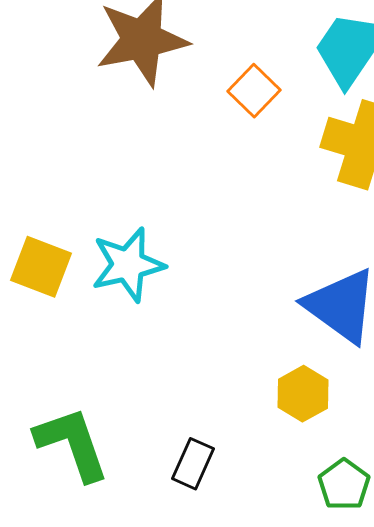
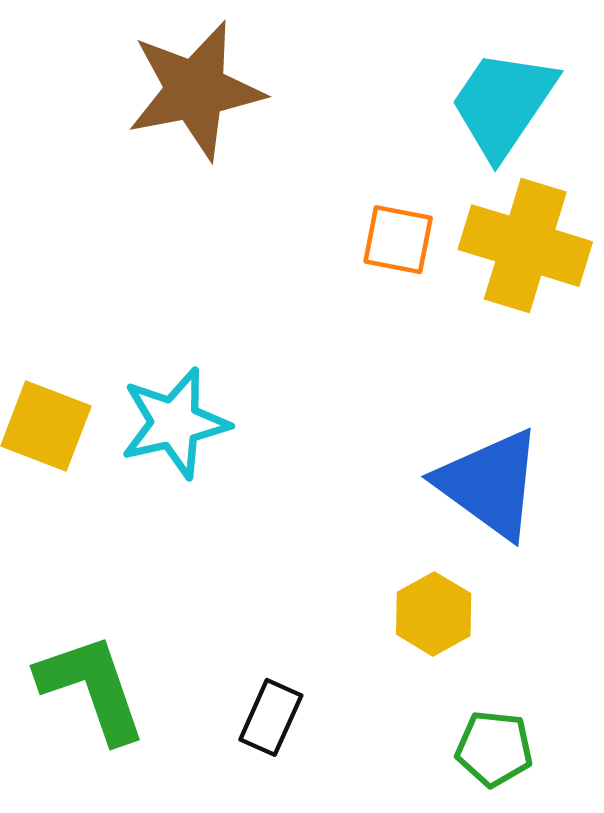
orange square: (254, 91) -> (398, 240), moved, turned -33
green pentagon: (344, 485) -> (494, 749), turned -30

